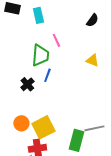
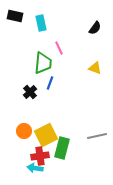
green rectangle: (76, 140) -> (62, 148), moved

